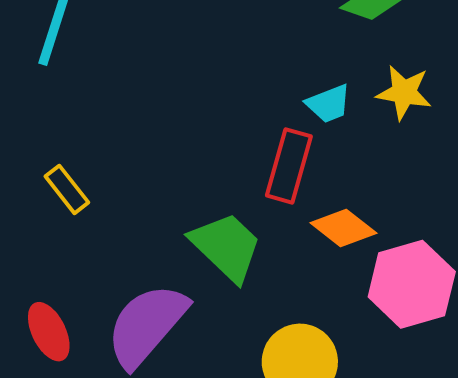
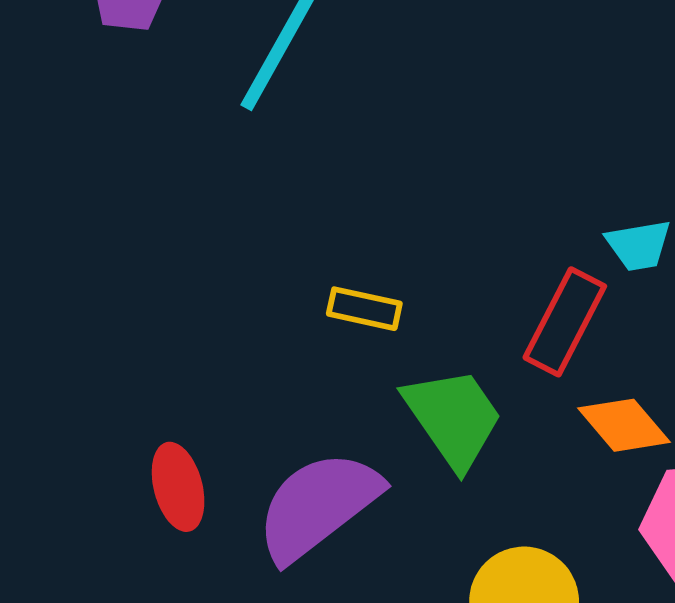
yellow rectangle: (67, 189) -> (364, 309), moved, turned -51

